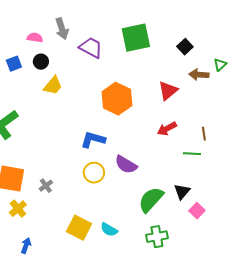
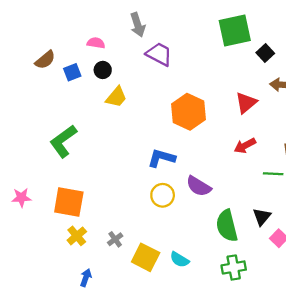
gray arrow: (62, 29) -> (138, 25), moved
green square: (136, 38) -> (235, 30), moved
gray cross: (46, 186) -> (115, 239), moved
green semicircle: (151, 200) -> (227, 226), turned -56

